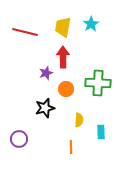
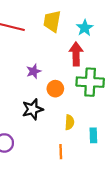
cyan star: (91, 24) -> (85, 28), moved
red arrow: (63, 57) -> (76, 54), moved

